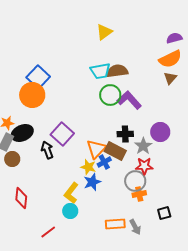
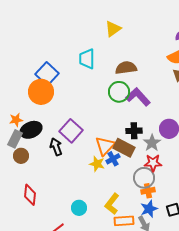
cyan trapezoid: (100, 71) -> (87, 59), moved, turned 100
blue star: (92, 182) -> (149, 209), moved
yellow L-shape: (71, 193) -> (112, 204), moved

